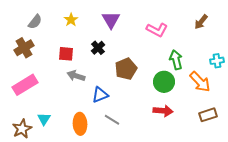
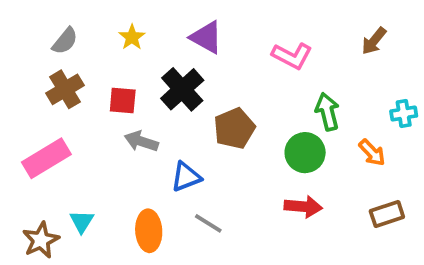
purple triangle: (111, 20) -> (206, 37), turned -30
brown cross: (24, 48) -> (65, 89), moved
black cross: (98, 48) -> (182, 89), size x1.6
orange arrow: (200, 82) -> (372, 153), size x0.7

